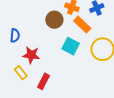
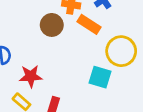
cyan square: (71, 46) -> (100, 77), moved

